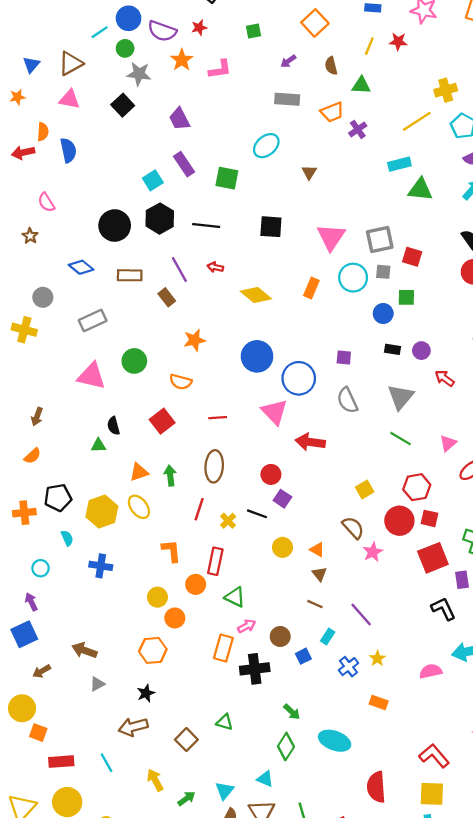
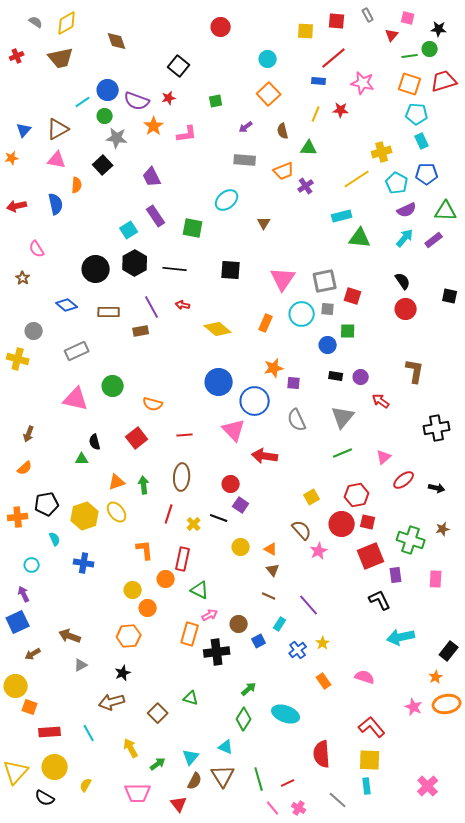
orange semicircle: (43, 132) -> (77, 185), moved
brown rectangle: (167, 297) -> (141, 331), turned -63
orange star: (194, 340) -> (274, 368), moved
green line: (401, 439) -> (343, 453), turned -54
pink semicircle: (431, 671) -> (365, 677), moved, turned 30
orange rectangle: (379, 702) -> (324, 681), turned 35
green arrow: (292, 712) -> (249, 689), turned -84

